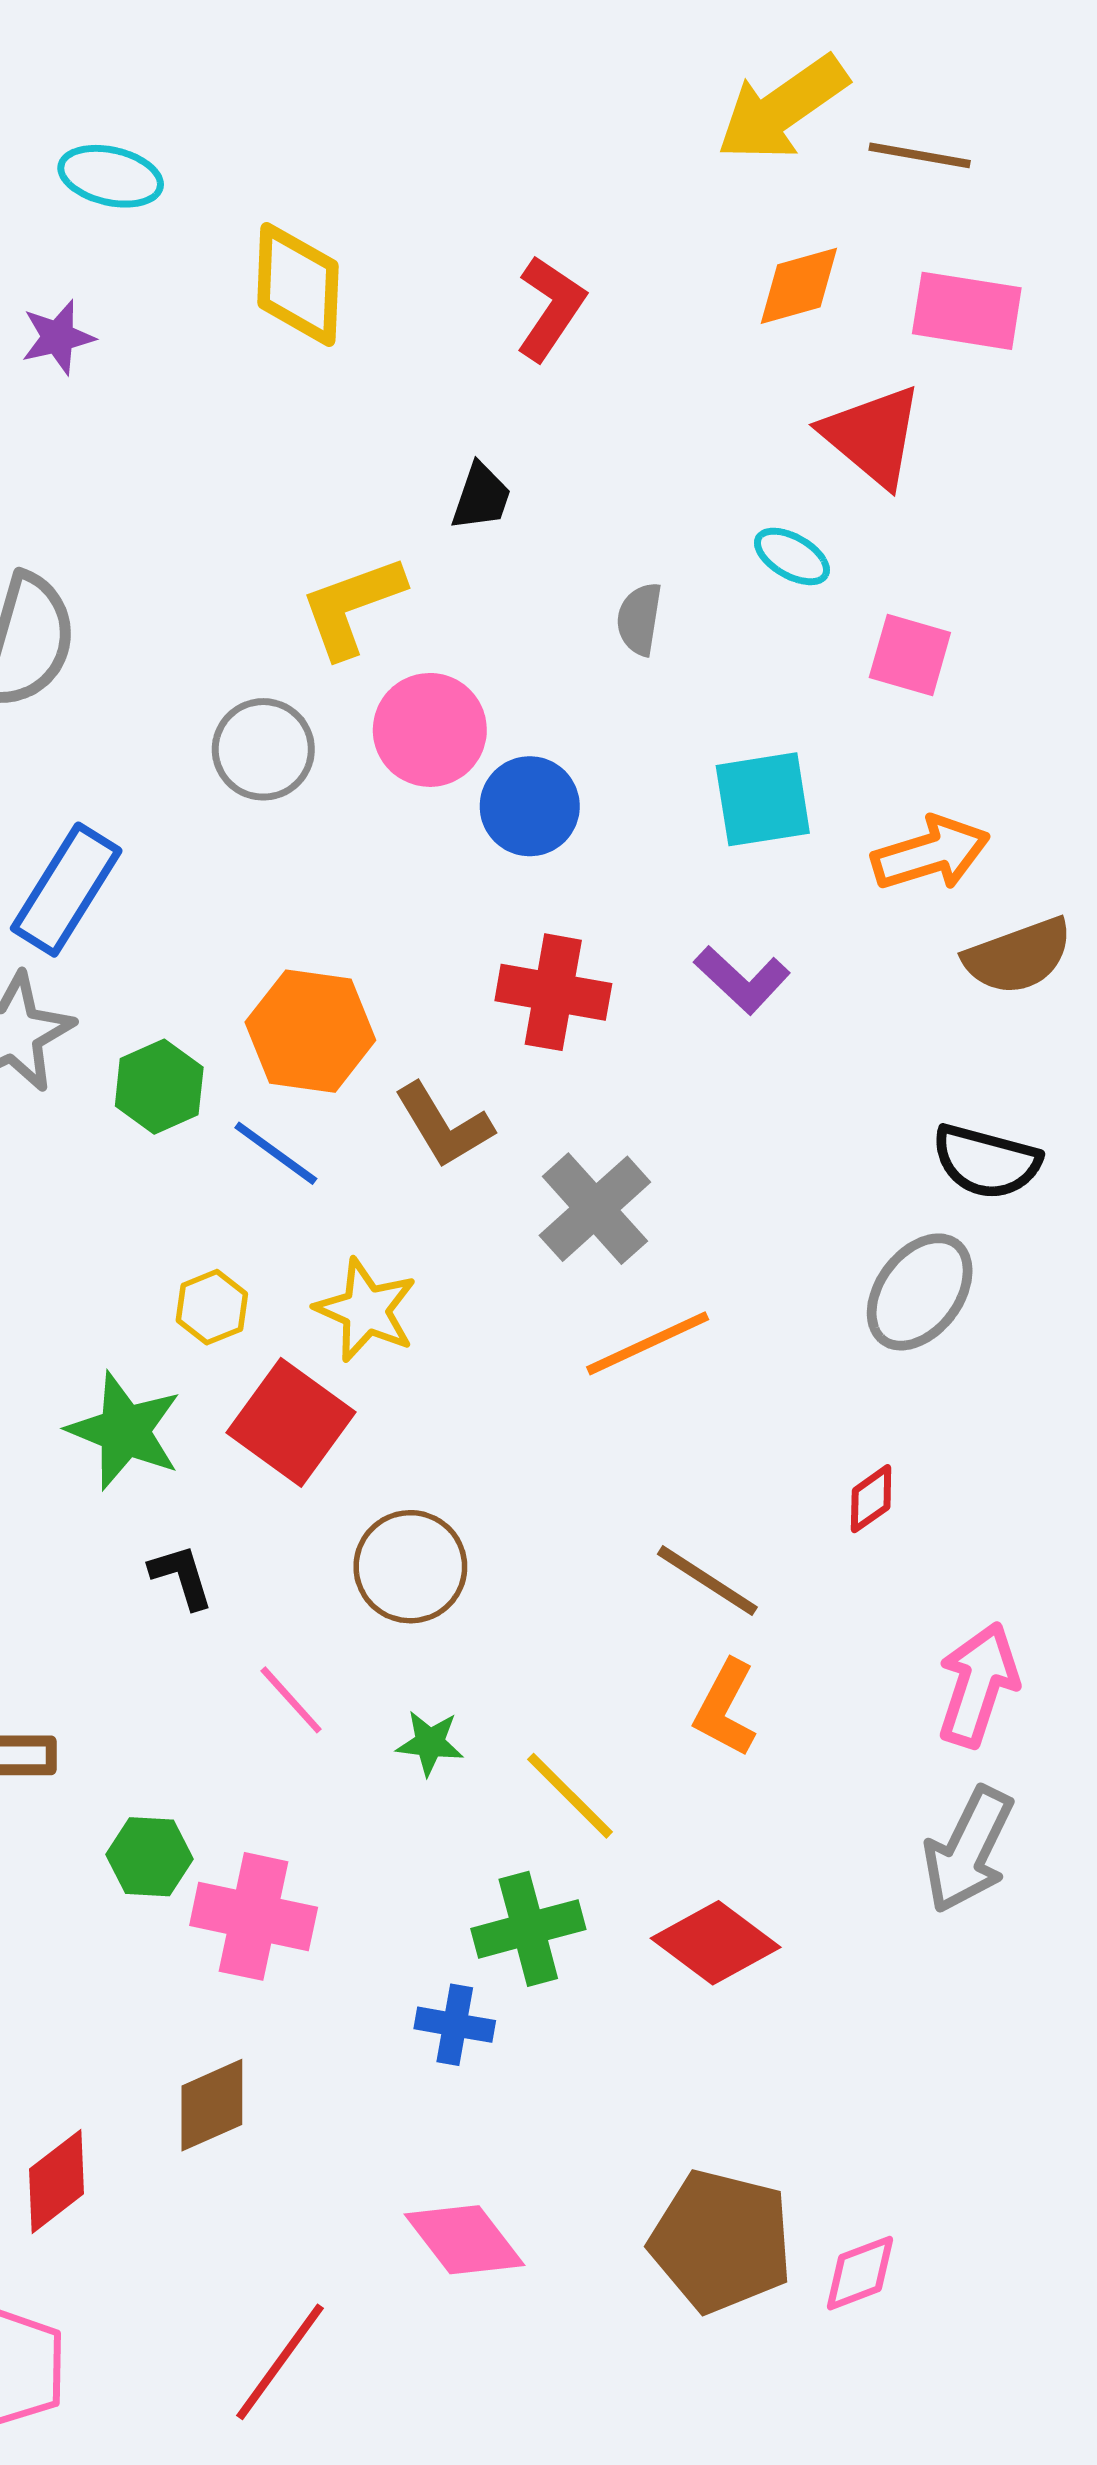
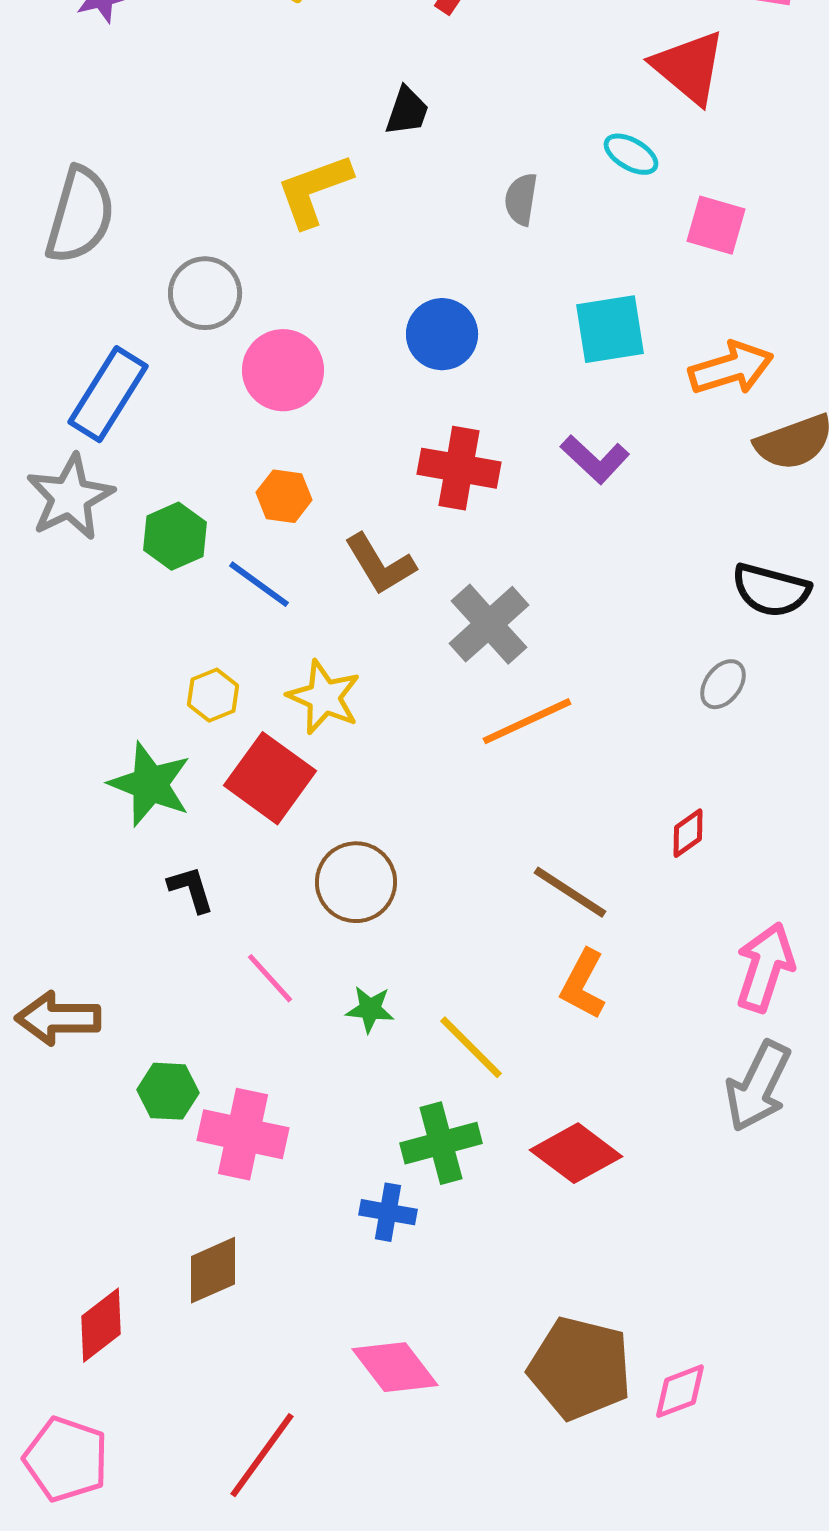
pink circle: (430, 730) -> (283, 370), moved
gray circle: (263, 749) -> (205, 293), moved
orange hexagon: (310, 1031) -> (284, 496), size x0.6
gray ellipse: (920, 1292) -> (723, 684), size x0.6

